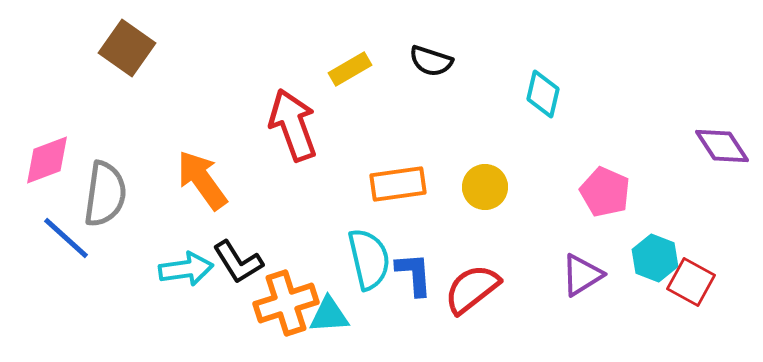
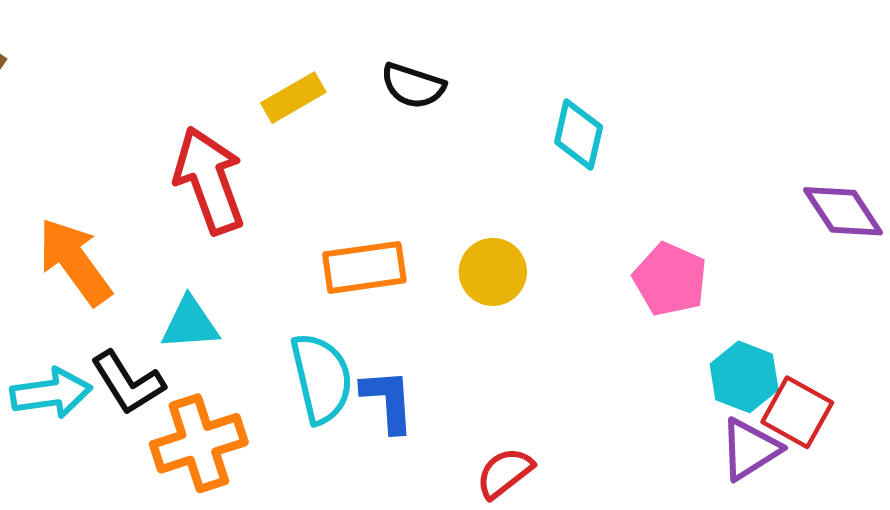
purple triangle: (582, 275) -> (750, 449), moved
red semicircle: (472, 289) -> (505, 473), moved, size x0.7
cyan triangle: (329, 315) -> (190, 324), moved

